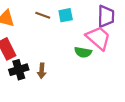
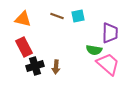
purple trapezoid: (106, 16) -> (110, 33), moved
pink trapezoid: (98, 38) -> (108, 64), moved

